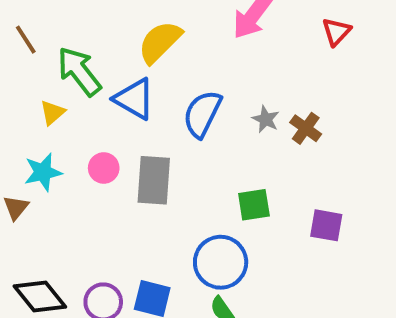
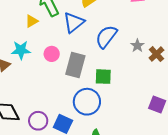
blue triangle: (134, 99) -> (74, 22), turned 40
green square: (254, 205) -> (103, 77), moved
blue circle: (221, 262) -> (87, 102), moved

